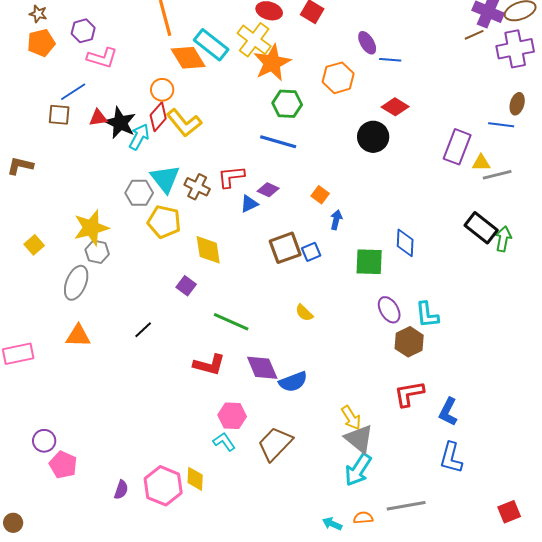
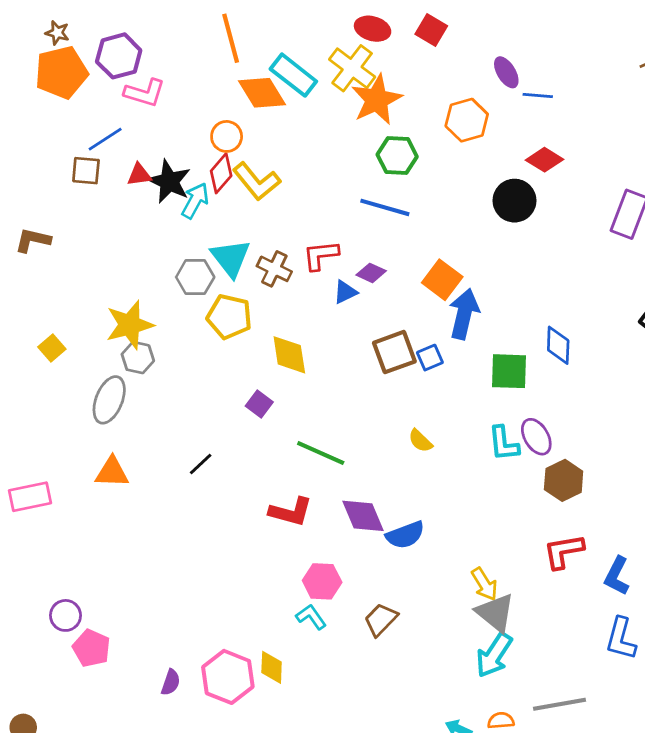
purple hexagon: (83, 31) -> (119, 56), size x1.4
orange pentagon: (41, 43) -> (61, 72), size x1.4
orange square: (320, 195) -> (442, 280), size x1.6
blue arrow: (336, 220) -> (464, 314), size x1.8
cyan L-shape: (427, 315) -> (504, 444), moved
brown trapezoid: (275, 444) -> (381, 620), size x0.7

